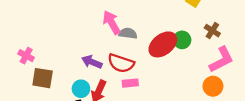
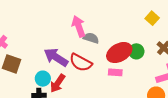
purple arrow: (92, 62) -> (56, 57), size x1.4
pink rectangle: (130, 83) -> (115, 72), moved

